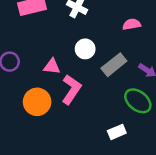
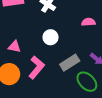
gray rectangle: (114, 65) -> (70, 63), moved
pink triangle: (52, 66) -> (15, 47), moved

